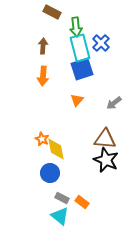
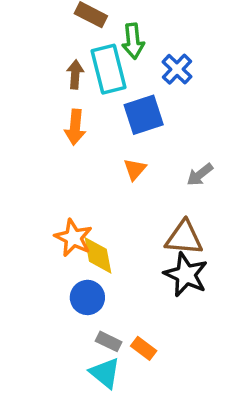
cyan rectangle: (80, 48) -> (109, 69), moved
orange star: (42, 139) -> (73, 238), size x1.5

